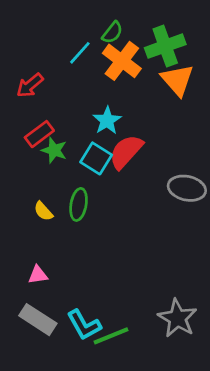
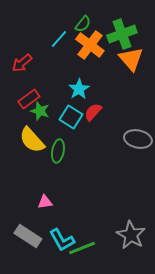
red semicircle: (126, 152) -> (93, 112), size x0.7
yellow semicircle: (43, 211) -> (32, 140), moved, size x1.8
pink triangle: (38, 275) -> (45, 202), moved

